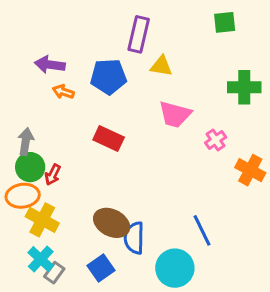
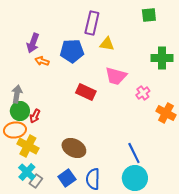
purple arrow: (50, 65) -> (33, 43), turned -78
red rectangle: (109, 138) -> (86, 92), moved
blue semicircle: (134, 238) -> (93, 179), moved
cyan circle: (175, 268) -> (135, 178), moved

